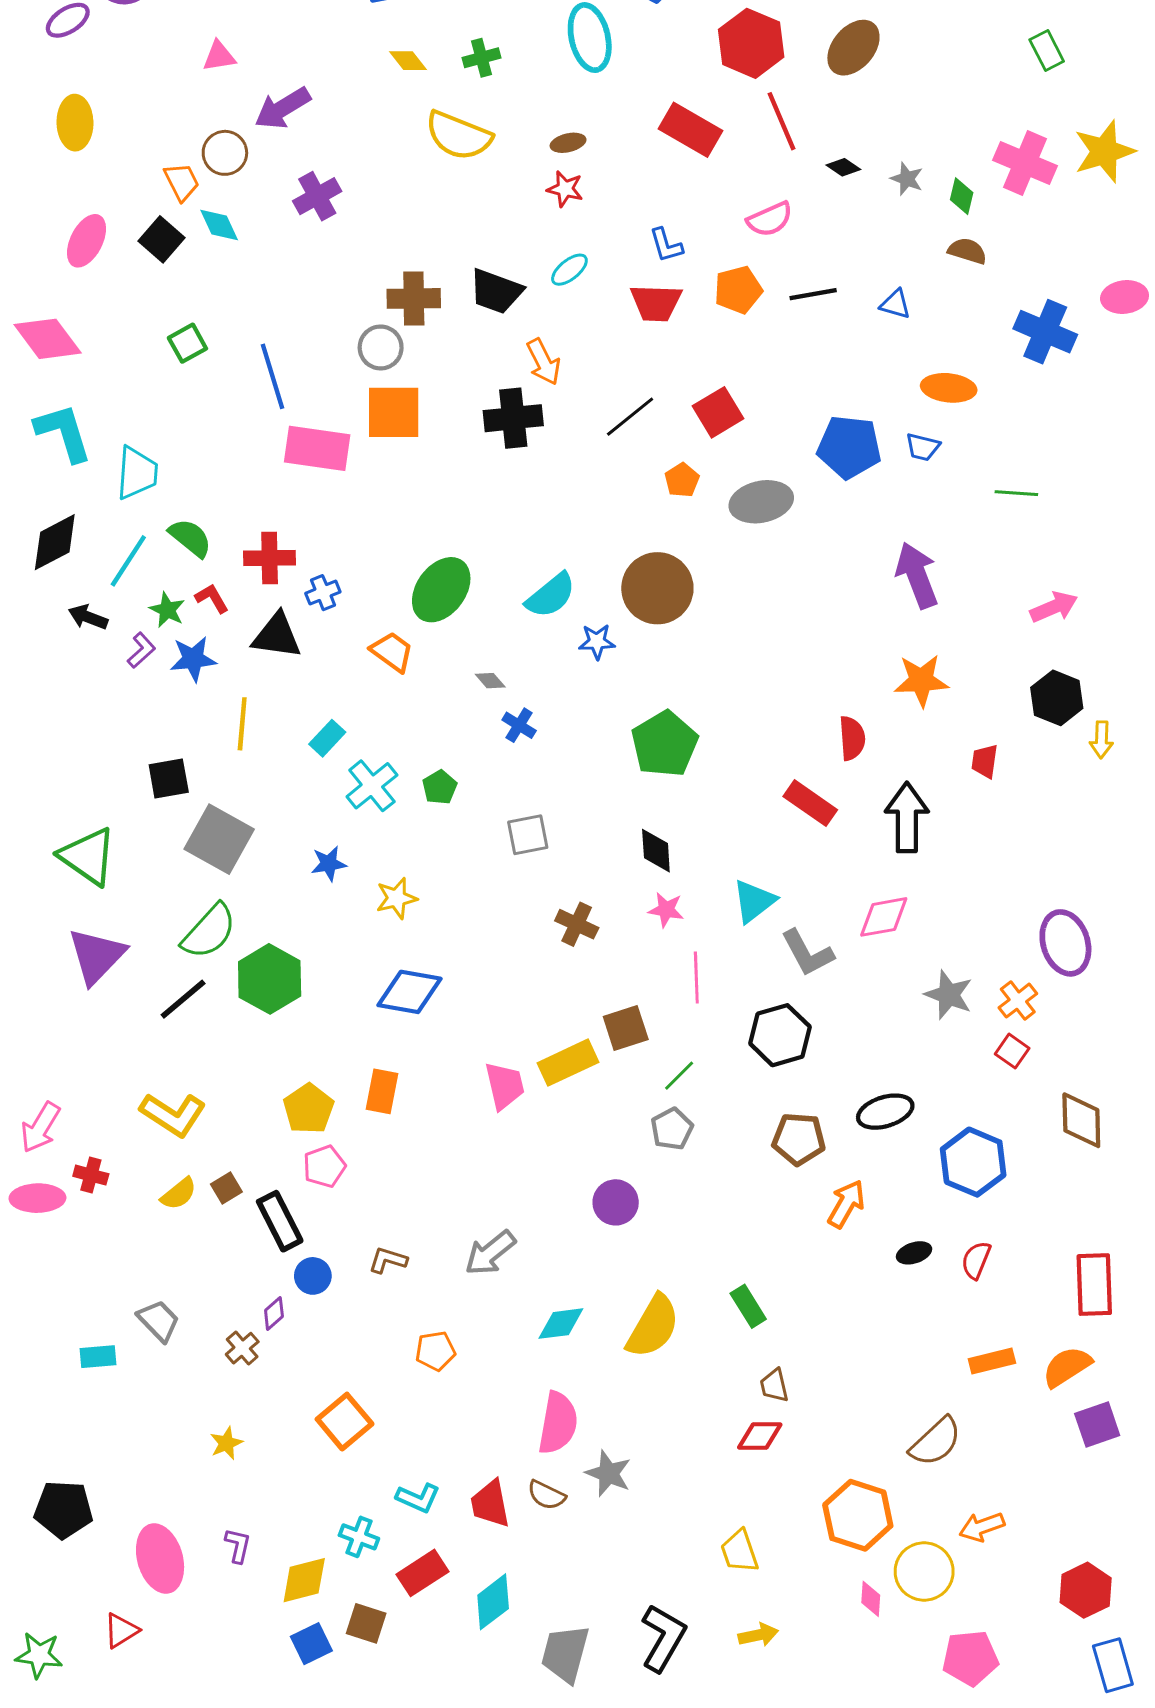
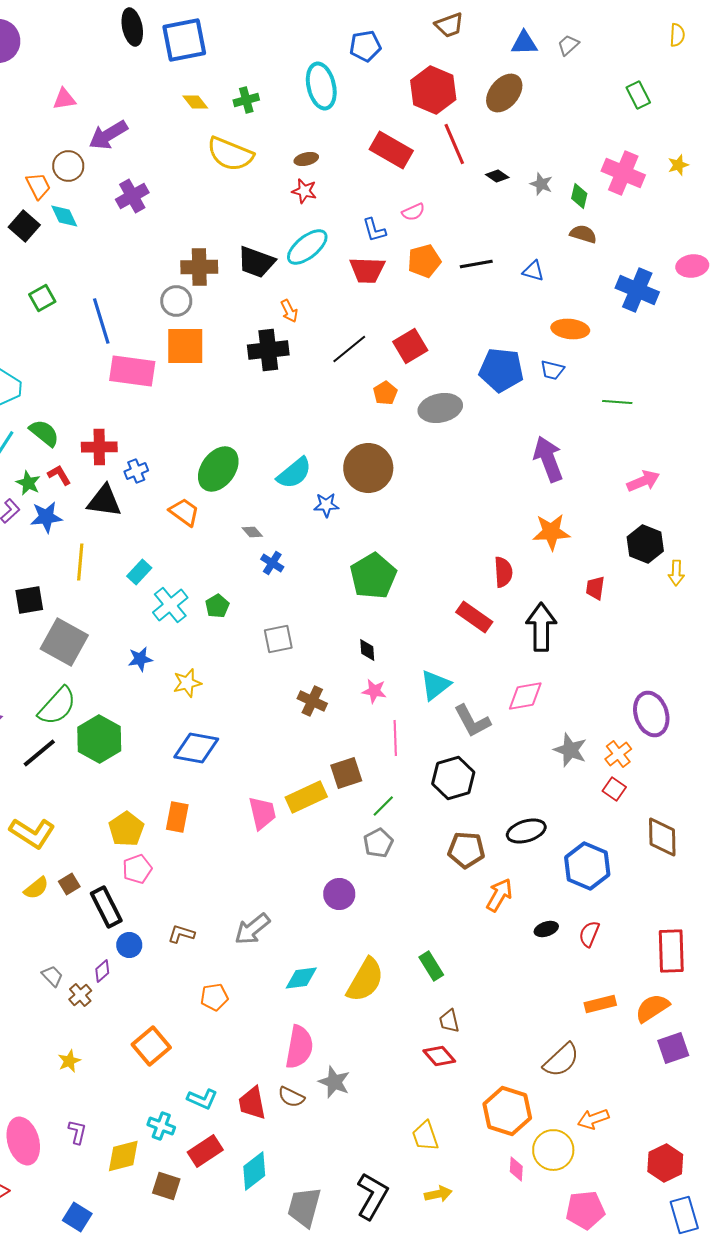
yellow star: (1104, 151) -> (678, 165), size x0.5
pink semicircle: (770, 219) -> (413, 212), moved, size x0.7
cyan ellipse: (569, 270) -> (307, 247), size x1.6
orange arrow: (544, 362) -> (289, 311), size x0.7
black diamond: (656, 851) -> (367, 650), size x0.7
gray trapezoid: (159, 1321) -> (52, 976), moved, size x0.7
red diamond: (760, 1436) -> (439, 1056), turned 48
blue square: (311, 1644) -> (77, 1217), moved, turned -32

